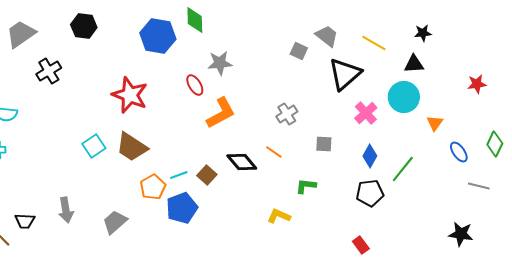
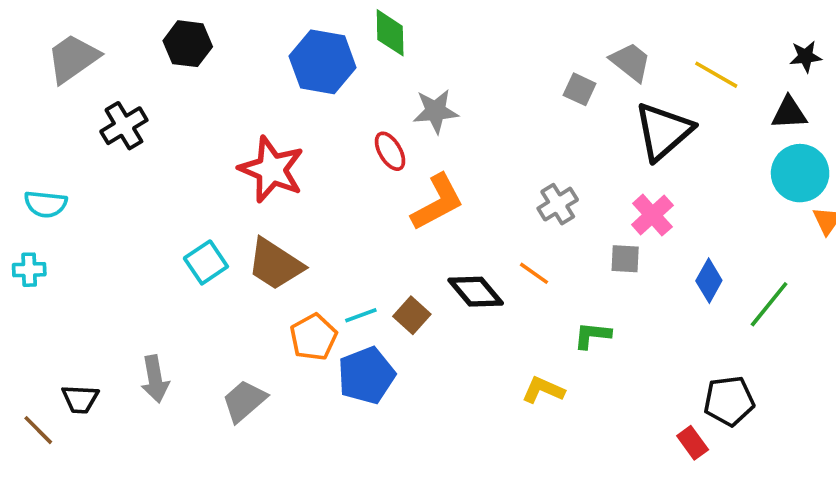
cyan circle: (404, 97) -> (800, 173), moved
pink cross: (366, 113) -> (652, 215), moved
black pentagon: (370, 193) -> (729, 401), moved

